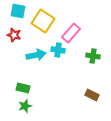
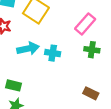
pink rectangle: (71, 33) -> (85, 24), moved
cyan cross: (58, 50) -> (53, 53), moved

